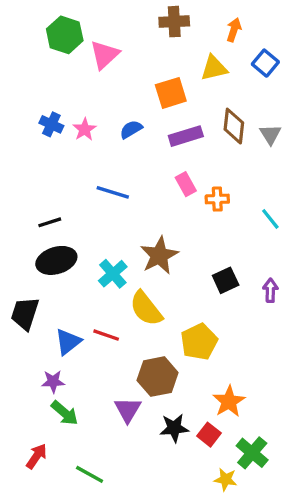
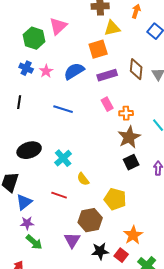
green hexagon: (65, 35) -> (34, 38), moved
yellow triangle: (214, 68) -> (112, 28), moved
blue semicircle: (131, 129) -> (74, 71), size x1.5
black line: (50, 222) -> (19, 102), moved, turned -64
brown star: (159, 255) -> (129, 137), moved
yellow semicircle: (146, 309) -> (83, 179), size x0.6
blue triangle: (68, 342) -> (24, 202), moved
yellow pentagon: (199, 342) -> (115, 199), turned -30

